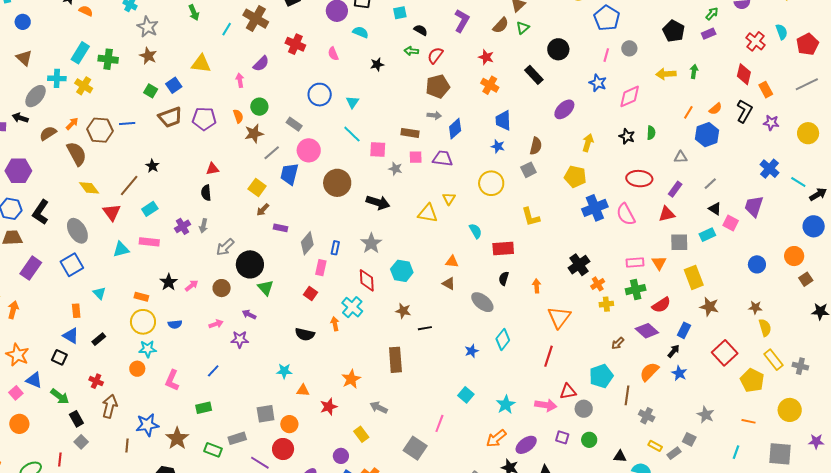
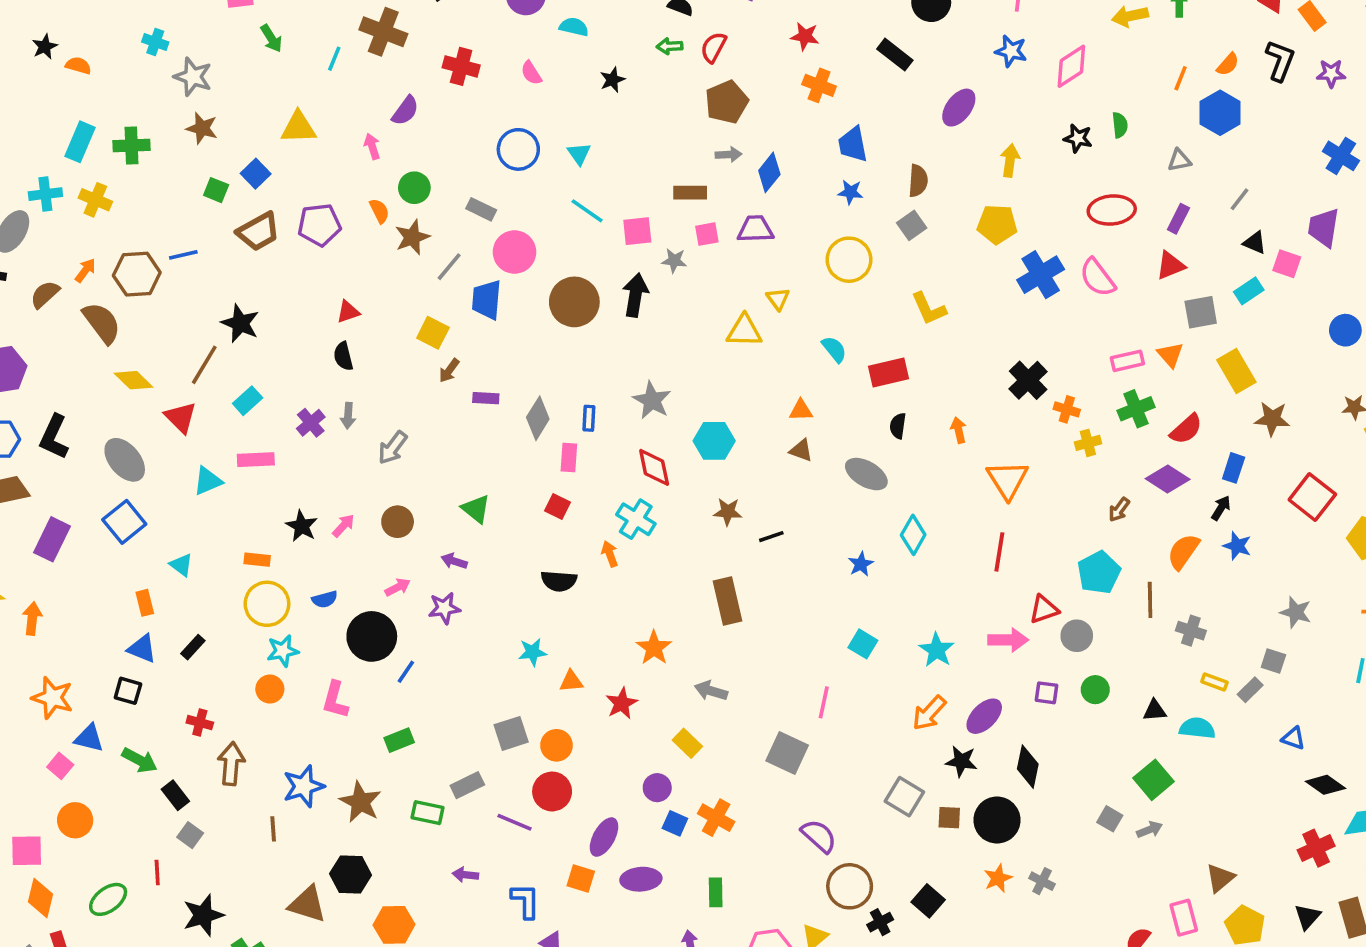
black star: (152, 166) -> (240, 323), size x1.5
black arrow: (378, 202) -> (635, 295), moved, turned -90
black circle: (250, 264) -> (372, 636), moved
orange cross: (598, 284) -> (1067, 409), turned -32

